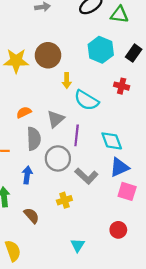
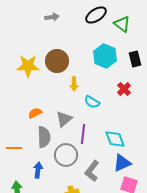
green triangle: (119, 15) -> (122, 24), turned 30
black rectangle: (134, 53) -> (135, 59), turned -49
red cross: (122, 86) -> (124, 89), turned 32
cyan semicircle: (86, 100) -> (92, 102), size x0.7
gray L-shape: (86, 176) -> (92, 171), turned 85

